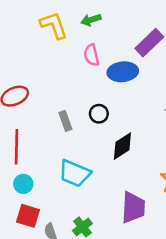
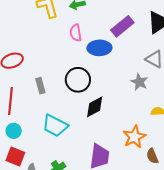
black circle: (99, 114) -> (78, 80), size x1.6
gray rectangle: (65, 121) -> (40, 86), moved

